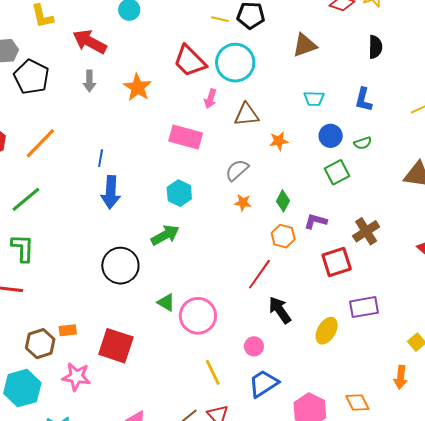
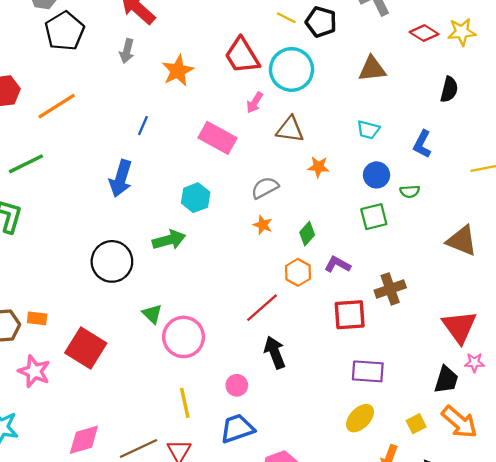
blue line: (101, 158) -> (143, 126), moved
yellow ellipse: (327, 331) -> (360, 418), moved

